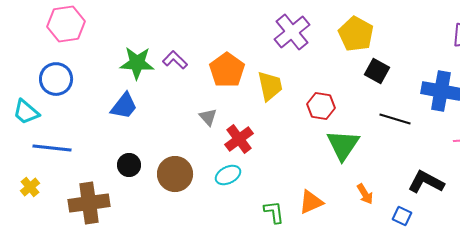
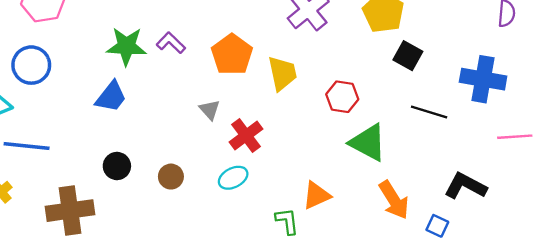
green triangle: (343, 145) -> (368, 143), turned -36
brown circle: (175, 174) -> (171, 177), size x0.6
orange arrow: (365, 194) -> (394, 200), size x1.6
orange triangle: (311, 202) -> (316, 195), moved

